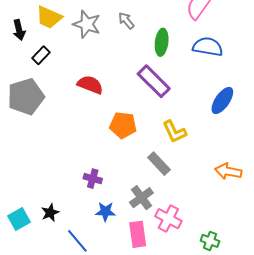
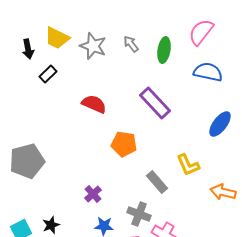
green ellipse: (162, 42) -> (164, 50), moved
gray pentagon: (26, 97) -> (27, 161), moved
yellow L-shape: (174, 132) -> (188, 165), moved
purple cross: (93, 179) -> (93, 194), turned 30
gray cross: (141, 198) -> (139, 214), turned -35

